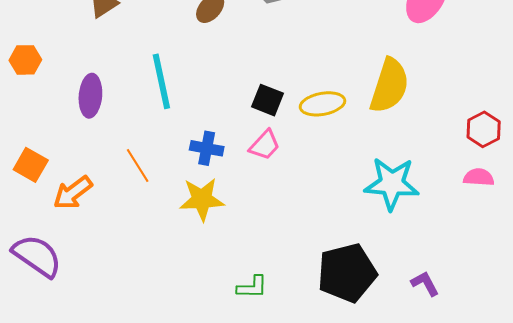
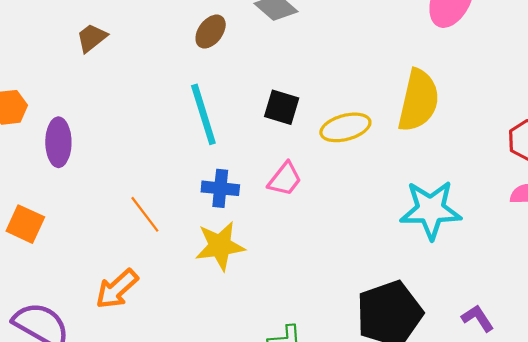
cyan line: (161, 81) -> (203, 114), moved
purple ellipse: (90, 96) -> (58, 142), moved
black square: (267, 100) -> (282, 107), moved
orange arrow: (73, 193) -> (117, 289), moved

